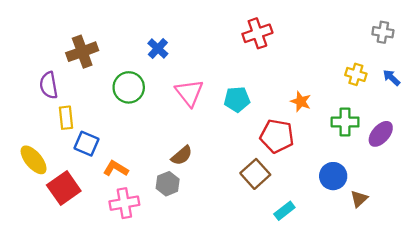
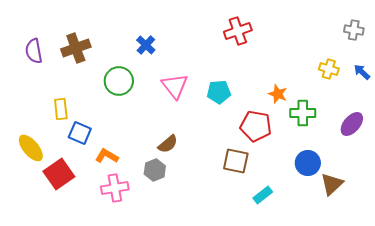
purple semicircle: (49, 85) -> (34, 51), moved
green cross: (345, 122) -> (303, 113), moved
brown square: (255, 174) -> (236, 161), turned -36
brown triangle: (359, 199) -> (332, 184), size x1.4

